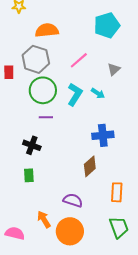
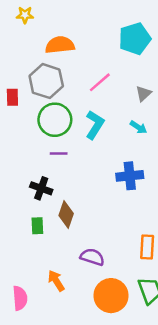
cyan arrow: (98, 93) -> (138, 127), moved
brown diamond: (90, 166) -> (66, 215), moved, turned -30
orange circle: (70, 231) -> (111, 296), moved
pink semicircle: (15, 233) -> (20, 298), turned 72

